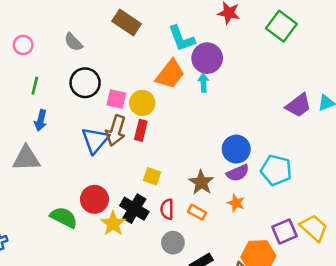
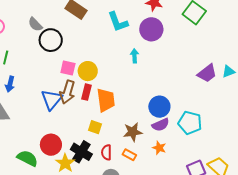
purple circle: (207, 58) -> (151, 29), moved
orange trapezoid: (170, 74) -> (106, 100), moved, turned -45
black circle: (85, 83) -> (51, 40), moved
brown star: (201, 182) -> (133, 132), turned 30

